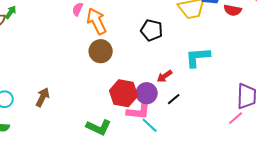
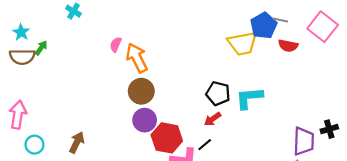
black pentagon: (152, 30) -> (218, 93), moved
purple circle: (147, 93) -> (145, 120), moved
black line: (174, 99) -> (205, 145), moved

